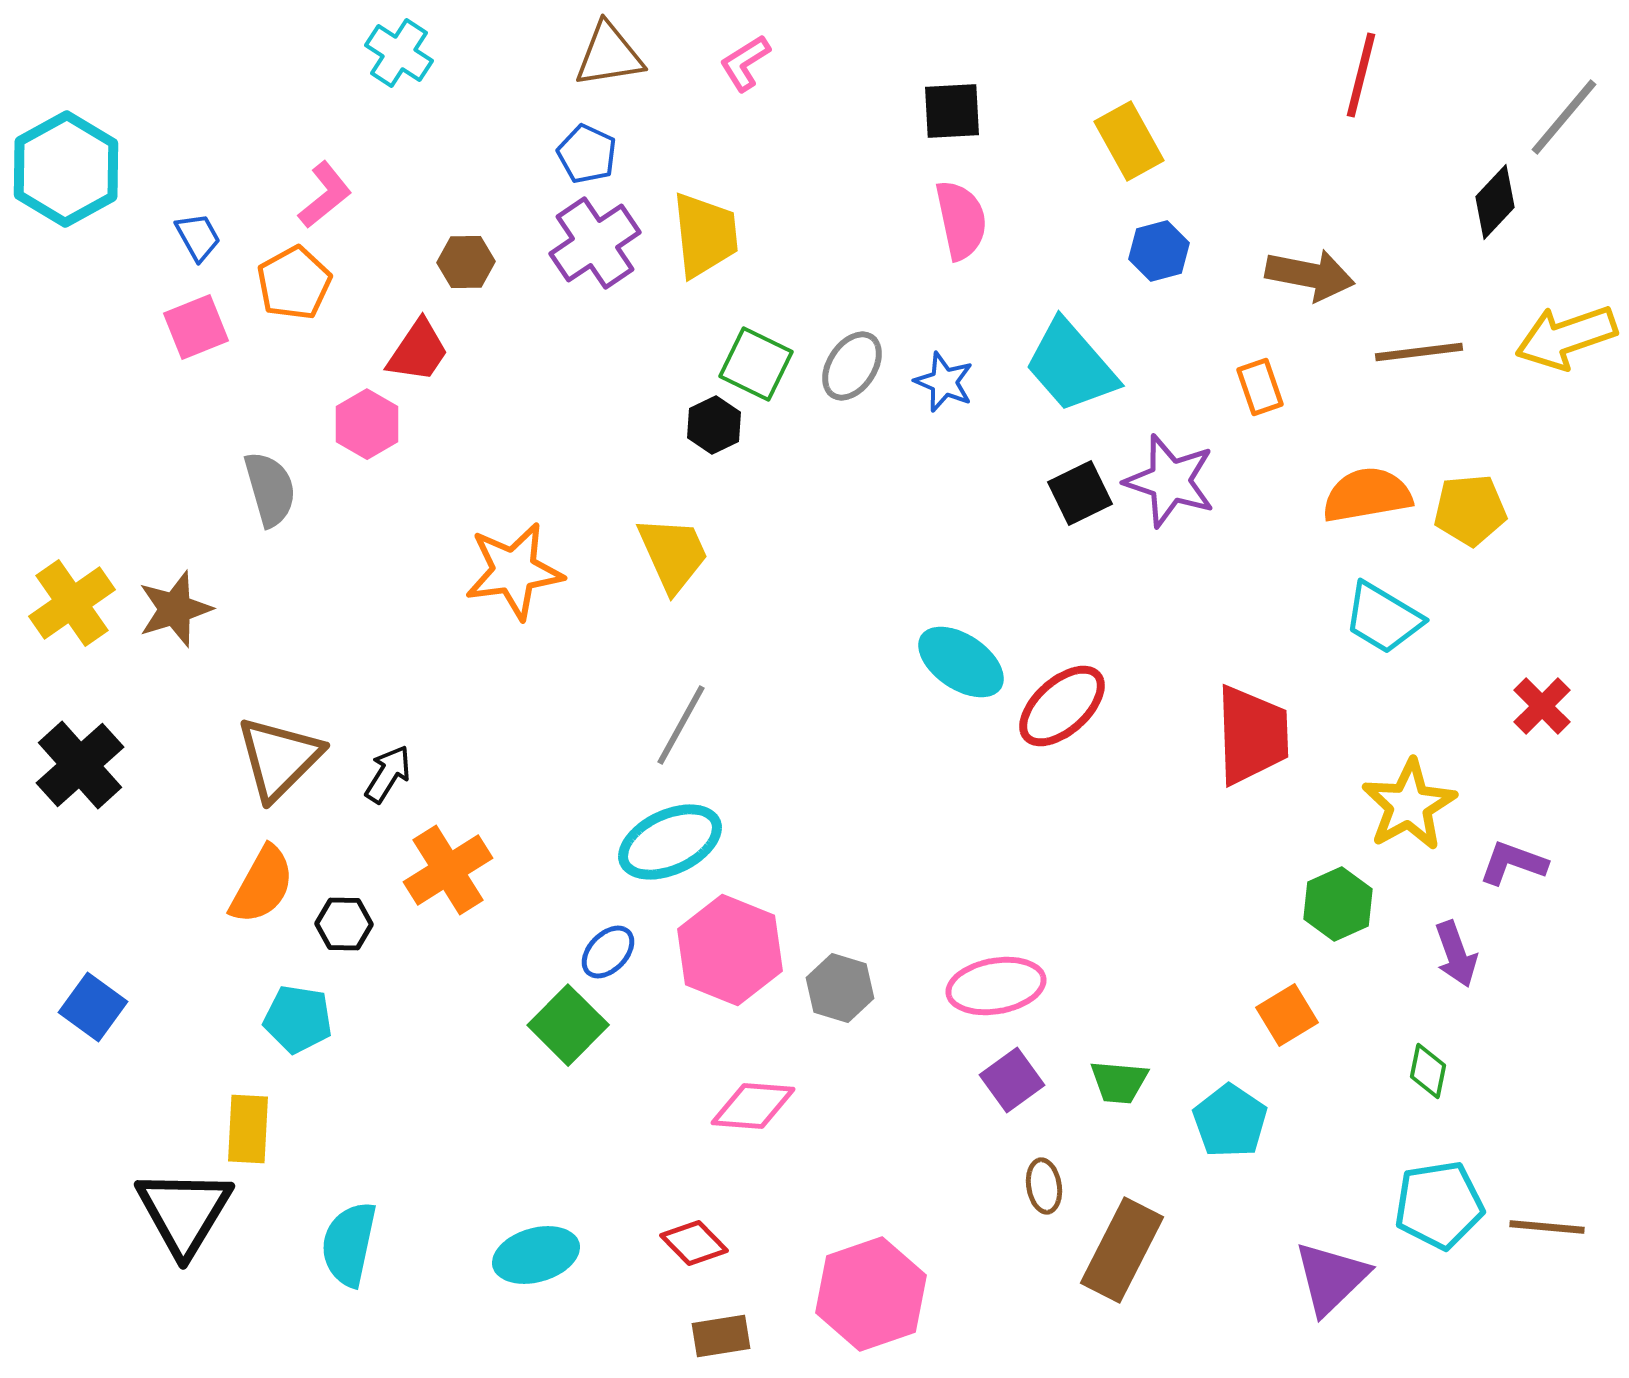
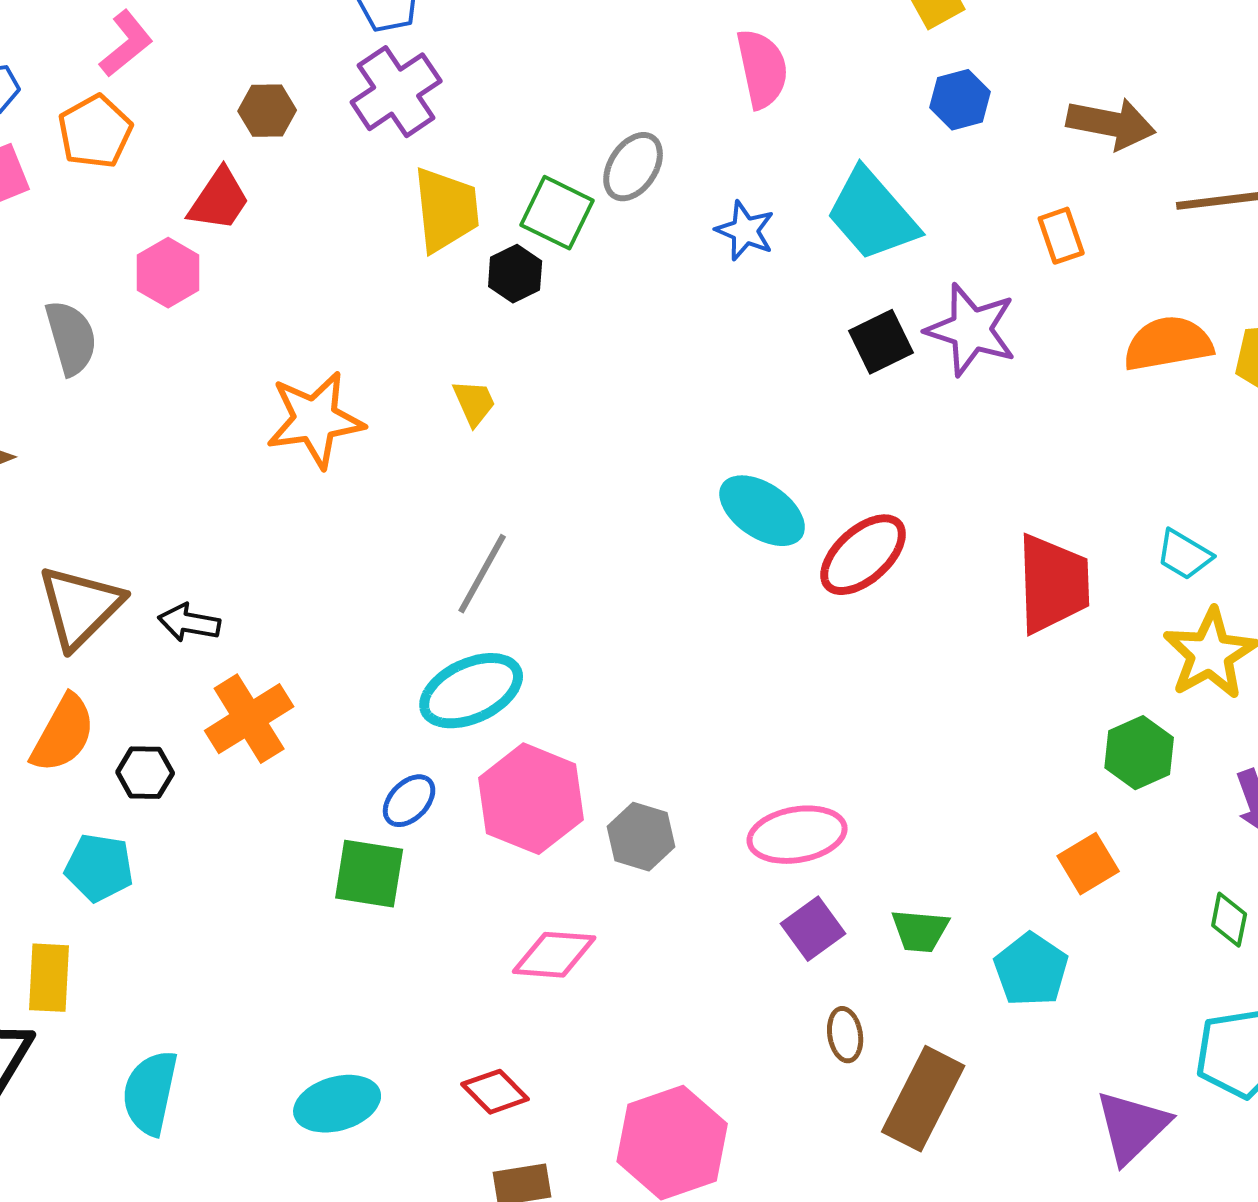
yellow trapezoid: (705, 235) -> (446, 210), moved
gray ellipse: (852, 366) -> (633, 167), moved
yellow trapezoid: (673, 554) -> (474, 403), size x0.6
cyan trapezoid: (1383, 618) -> (1184, 555), moved, size x0.7
black arrow: (388, 774) -> (189, 623), turned -112
green square: (568, 1025) -> (369, 874), turned -36

